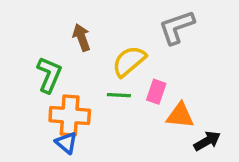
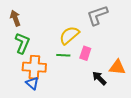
brown arrow: (82, 37) -> (15, 18), moved
orange triangle: (180, 115) -> (117, 67), moved
black arrow: (207, 141) -> (99, 78), moved, turned -105

